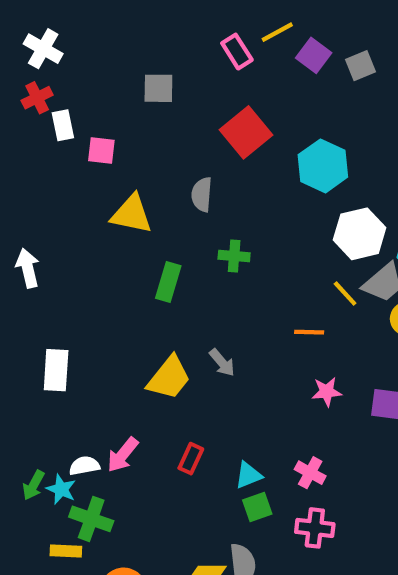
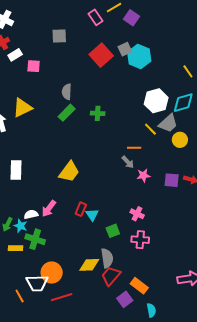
gray square: (361, 66) -> (125, 49), moved
white rectangle: (63, 125) -> (15, 55), turned 72
cyan hexagon: (323, 166) -> (139, 57), moved
gray semicircle: (202, 194) -> (67, 92), moved
yellow triangle: (132, 214) -> (22, 108), moved, turned -35
green rectangle: (168, 282) -> (67, 113), moved, turned 30
gray arrow: (222, 363) -> (128, 162), moved
cyan triangle: (248, 475) -> (92, 215), moved, turned -40
yellow rectangle: (66, 551) -> (15, 248), moved

